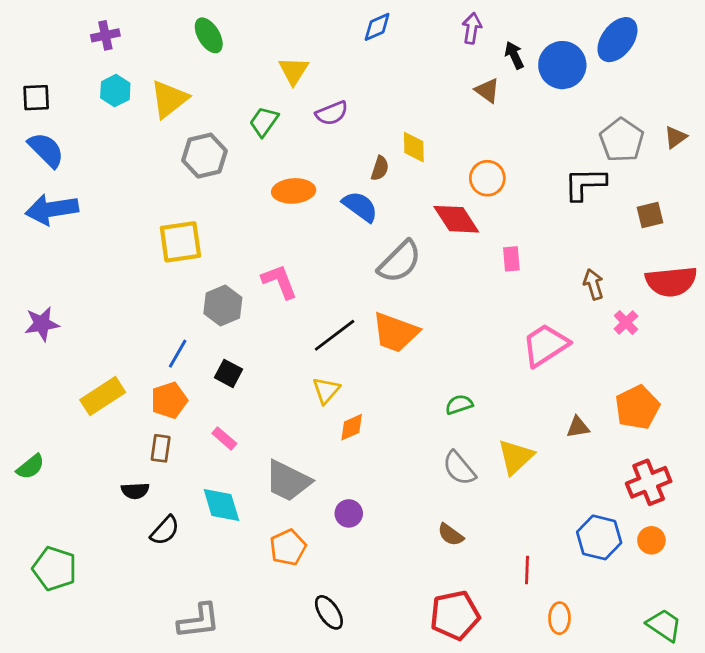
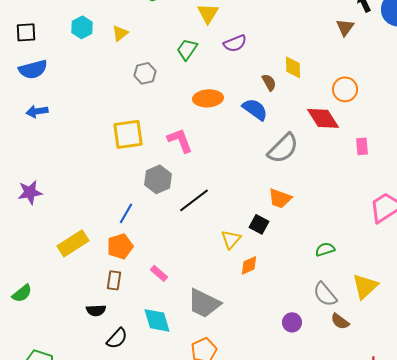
brown triangle: (487, 91) -> (345, 27), turned 30
yellow triangle: (169, 99) -> (120, 33), size x0.6
blue semicircle: (46, 150) -> (33, 69), turned 120
gray hexagon: (204, 156) -> (145, 73), size x0.7
brown semicircle: (380, 168) -> (269, 82), turned -48
blue arrow: (52, 209) -> (37, 111), size x0.6
pink L-shape: (279, 281) -> (180, 140), moved
orange trapezoid: (395, 332) -> (280, 198), size x0.7
black line: (335, 335) -> (194, 200), moved
black square: (229, 373) -> (259, 224), moved
purple circle: (349, 513) -> (292, 322), moved
brown semicircle: (451, 535) -> (340, 321), moved

